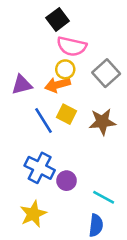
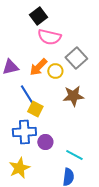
yellow circle: (65, 69) -> (55, 71), moved
orange arrow: (58, 85) -> (38, 67), turned -30
yellow square: (67, 114) -> (35, 109), moved
blue cross: (40, 168) -> (24, 132), turned -30

